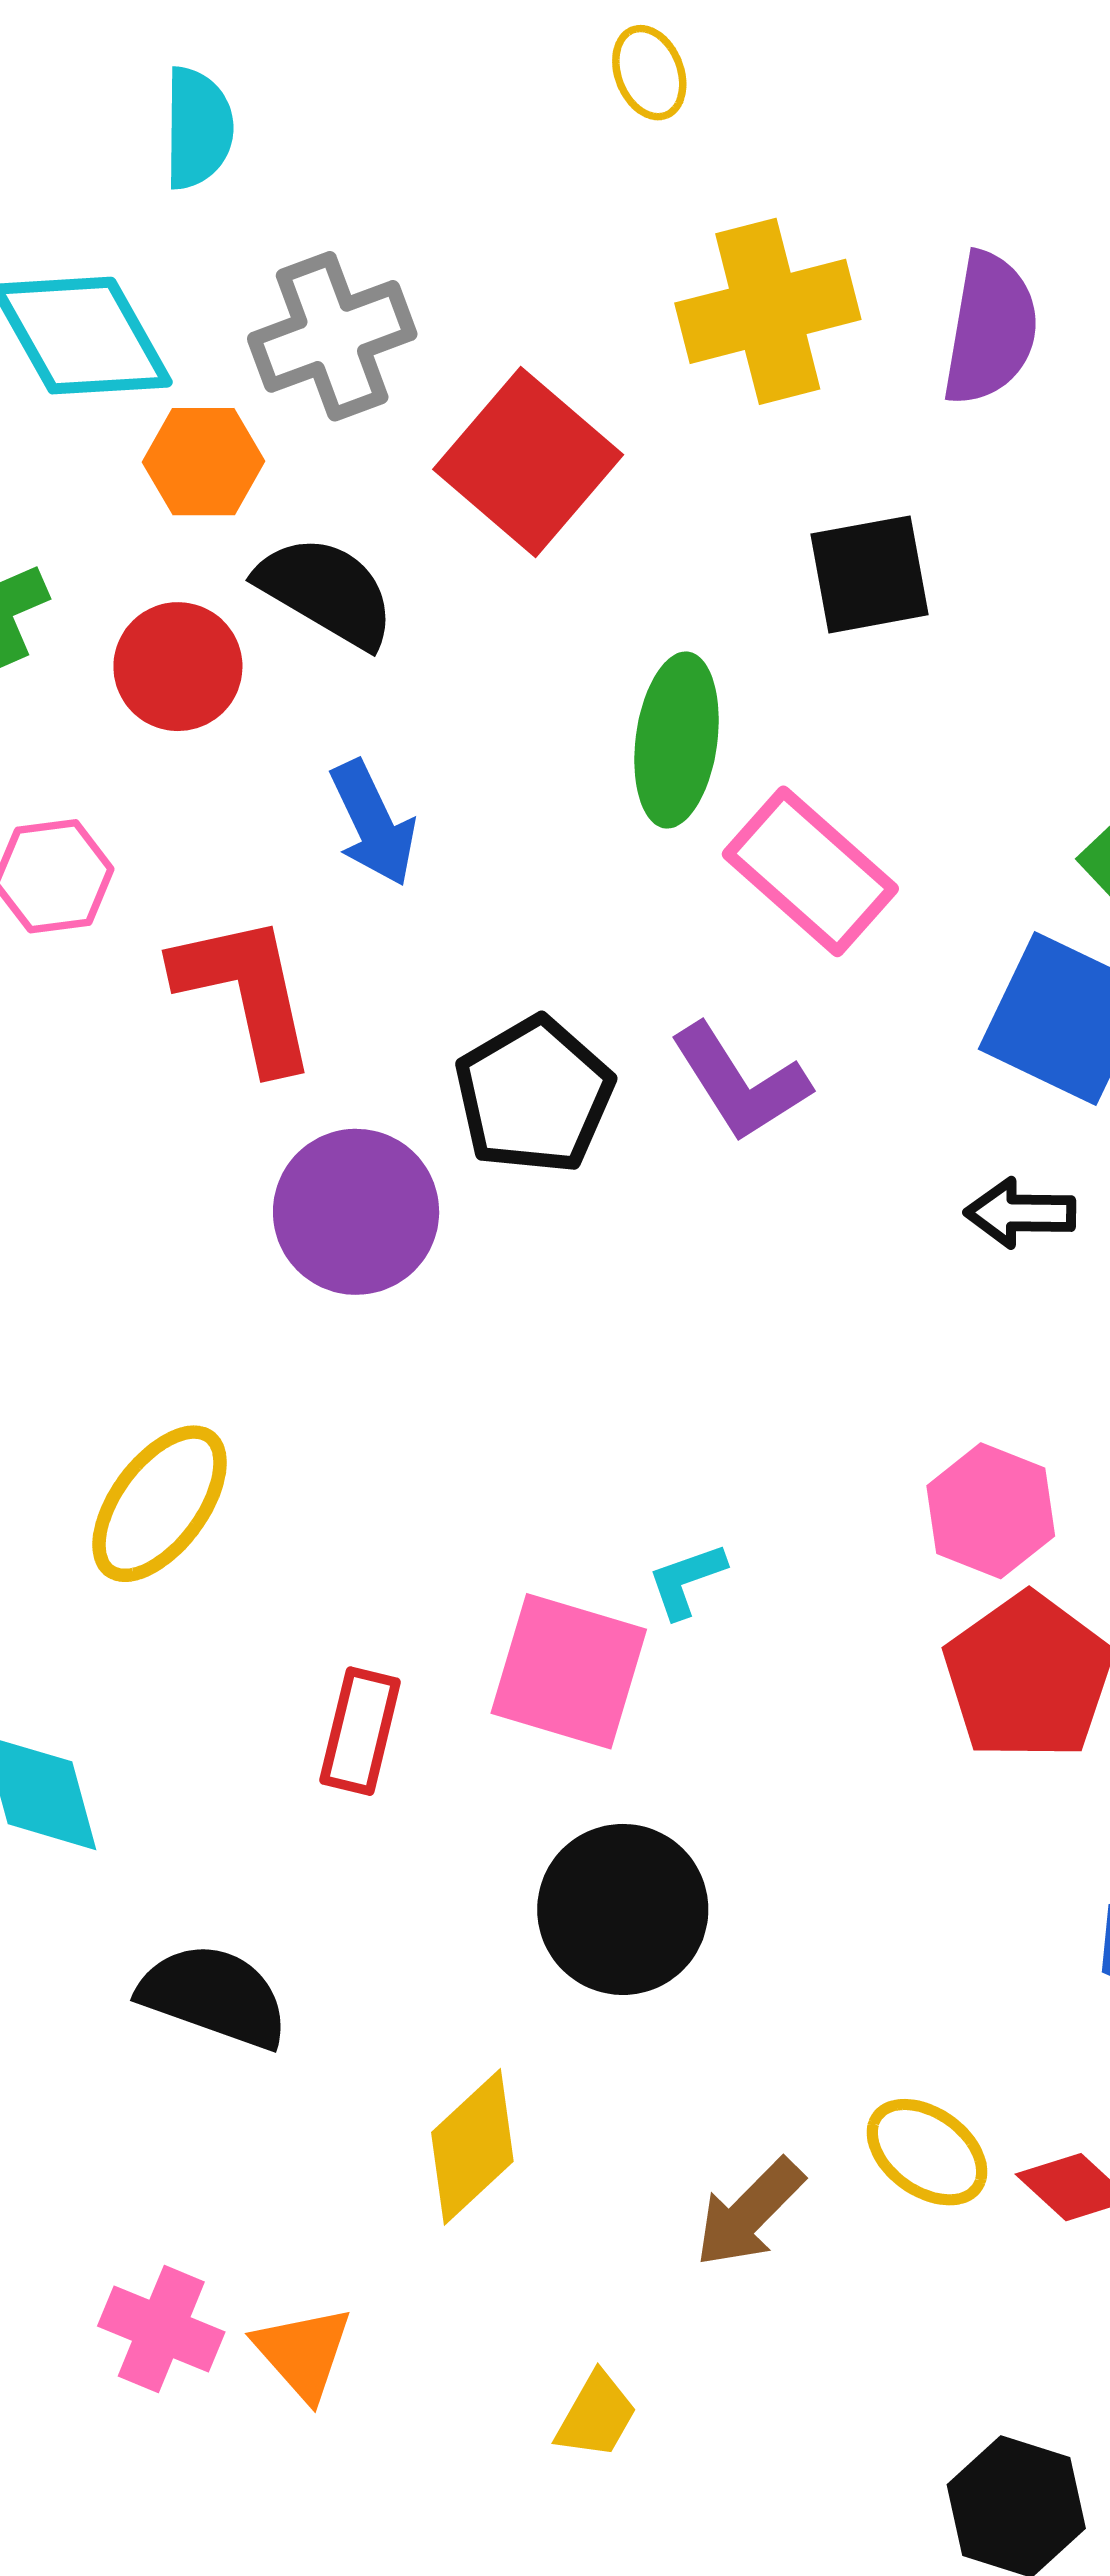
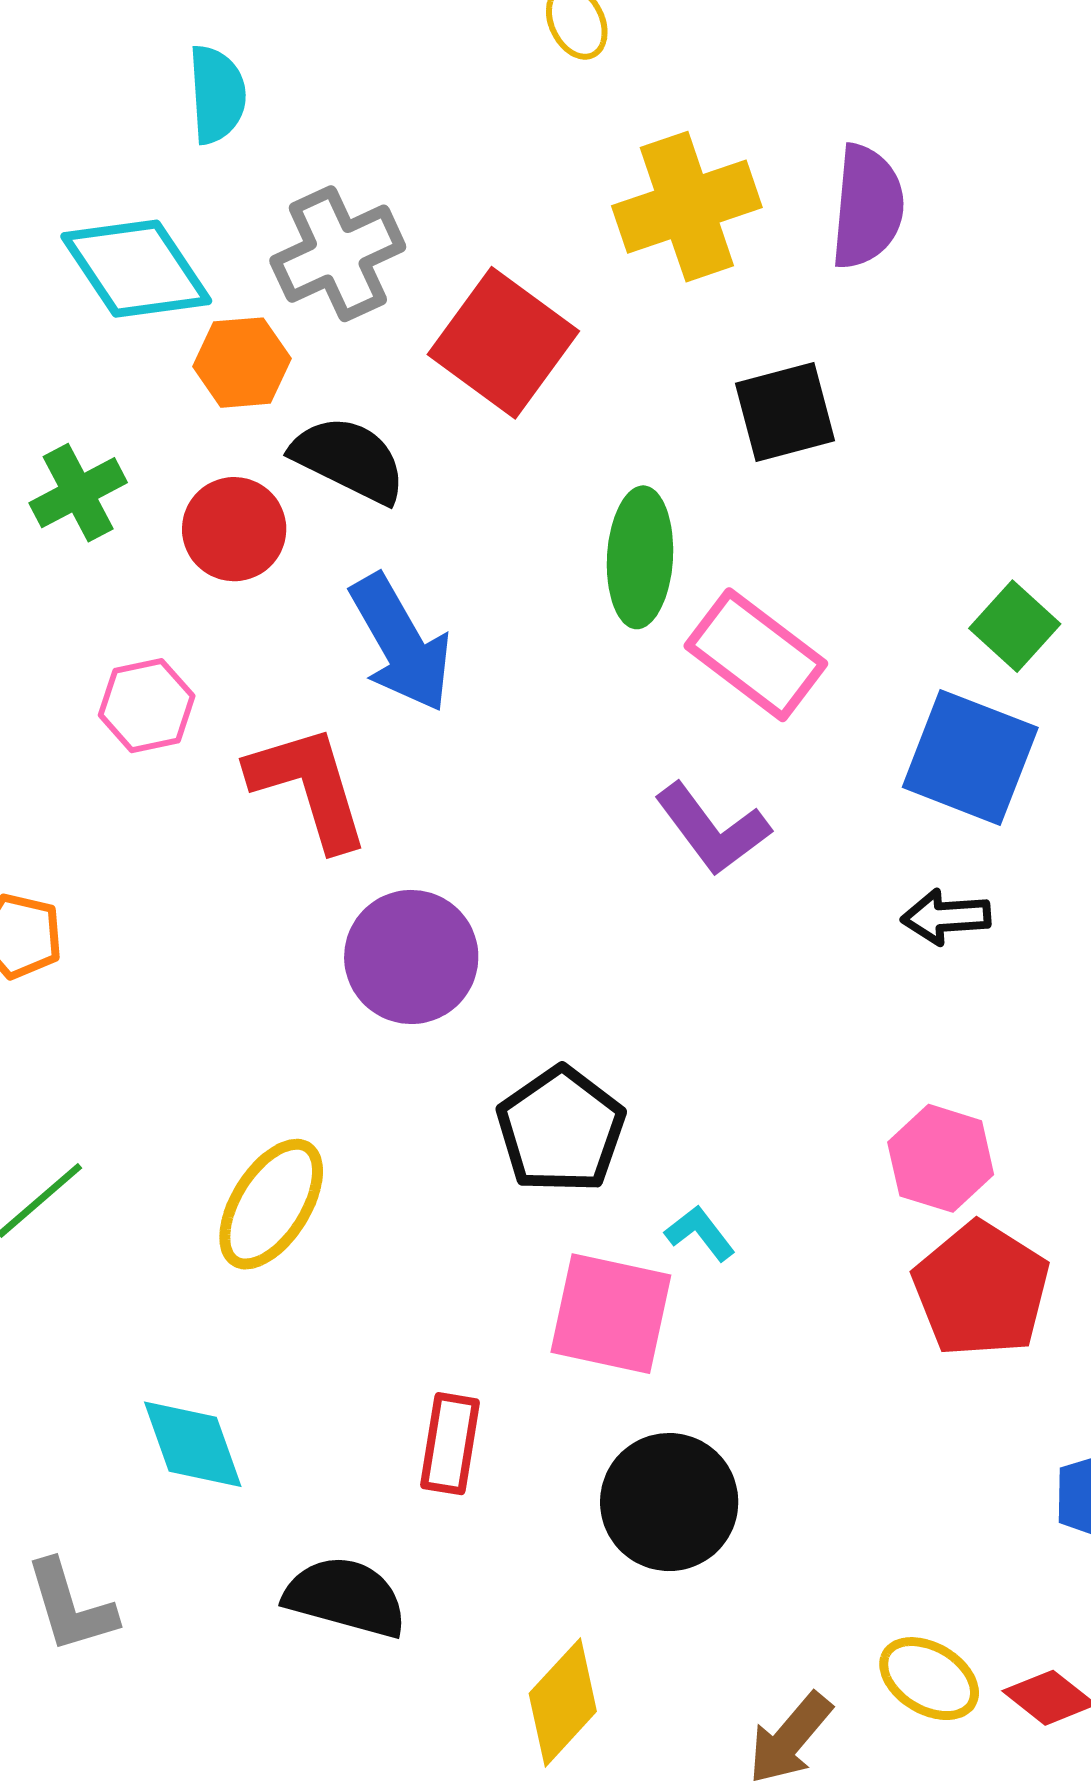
blue arrow: (373, 823) -> (401, 643), size x1.4
black pentagon: (534, 1095) -> (561, 1130), moved
cyan L-shape: (686, 1580) -> (700, 1233), turned 76
red rectangle: (360, 1731) -> (450, 1444), moved

